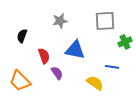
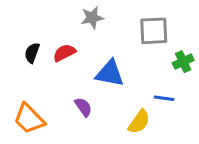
gray star: (60, 21) -> (92, 18), moved
red semicircle: (44, 56) -> (64, 53), moved, turned -98
yellow semicircle: (95, 83) -> (139, 122), turned 90

